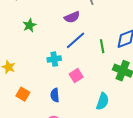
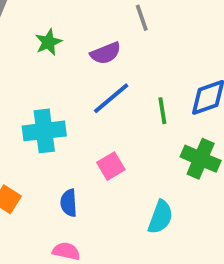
green star: (29, 25) -> (48, 42), moved
cyan cross: (54, 59) -> (44, 131), moved, size x1.5

